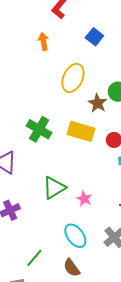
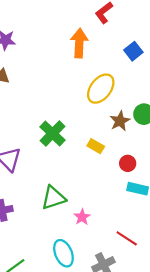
orange arrow: (43, 41) -> (79, 43), size x1.5
yellow rectangle: (81, 131) -> (96, 146), size x0.6

